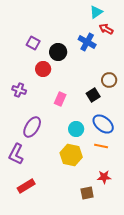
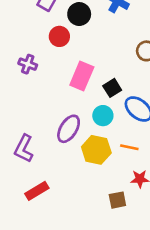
black square: (93, 95) -> (112, 88), moved
pink rectangle: (60, 99) -> (82, 76), size x1.5
purple ellipse: (32, 127) -> (69, 129), moved
orange line: (101, 146) -> (129, 147), moved

